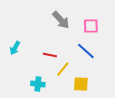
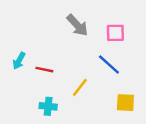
red line: (50, 55) -> (44, 70), moved
yellow square: (81, 84) -> (125, 103), moved

